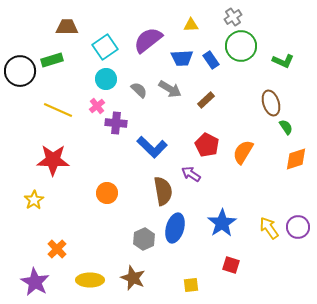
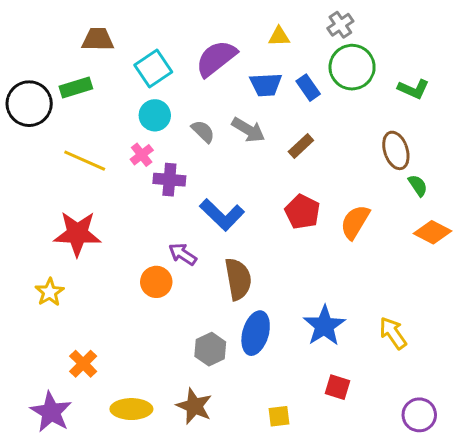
orange diamond: (296, 159) -> (432, 232), turned 45
purple arrow: (191, 174) -> (183, 254), moved
purple circle: (298, 227) -> (419, 415), moved

